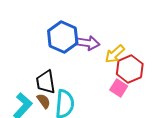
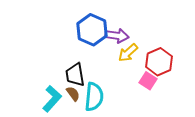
yellow arrow: (115, 54) -> (128, 53), moved

